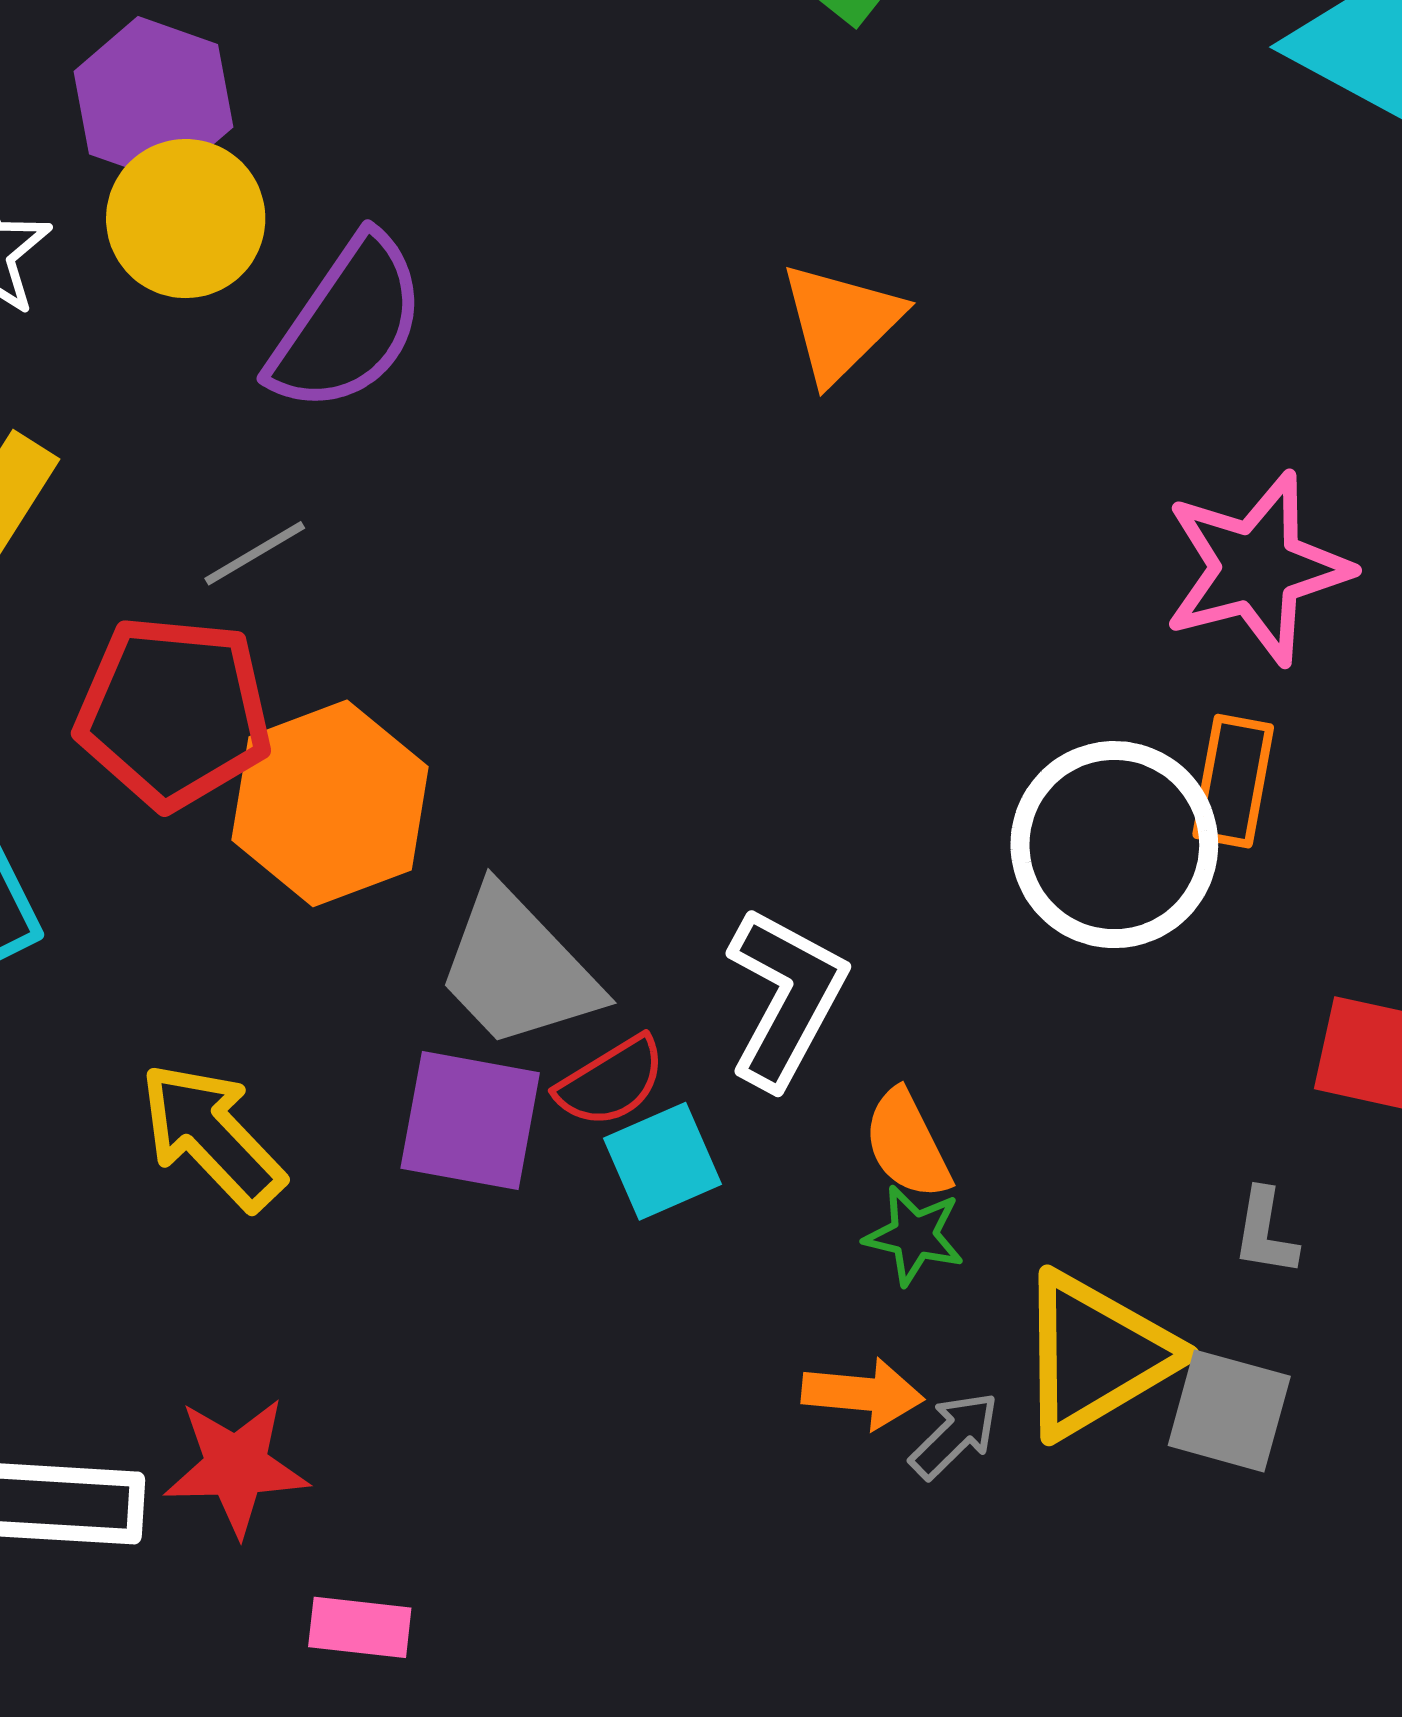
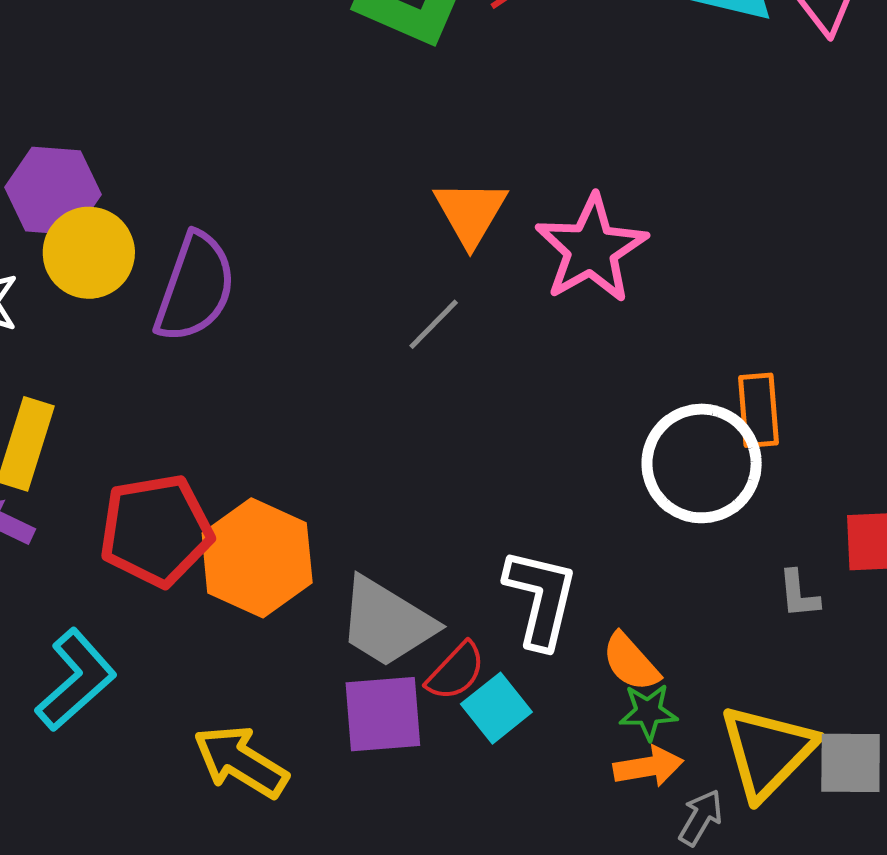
gray line: (255, 553) -> (434, 324), moved
pink star: (1257, 568) -> (591, 249), moved
gray L-shape: (1265, 1232) -> (799, 594), moved
orange arrow: (863, 1394) -> (648, 767), moved

